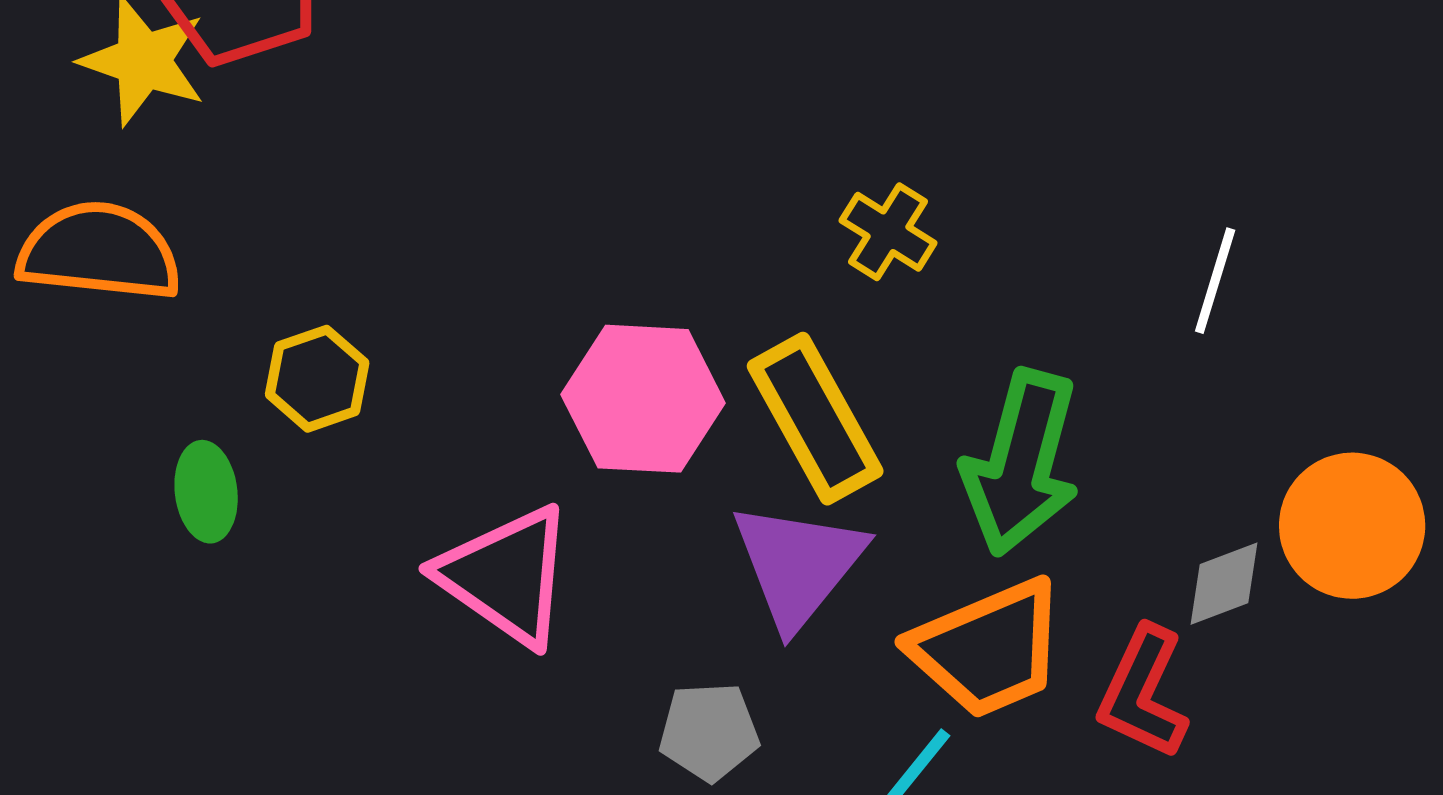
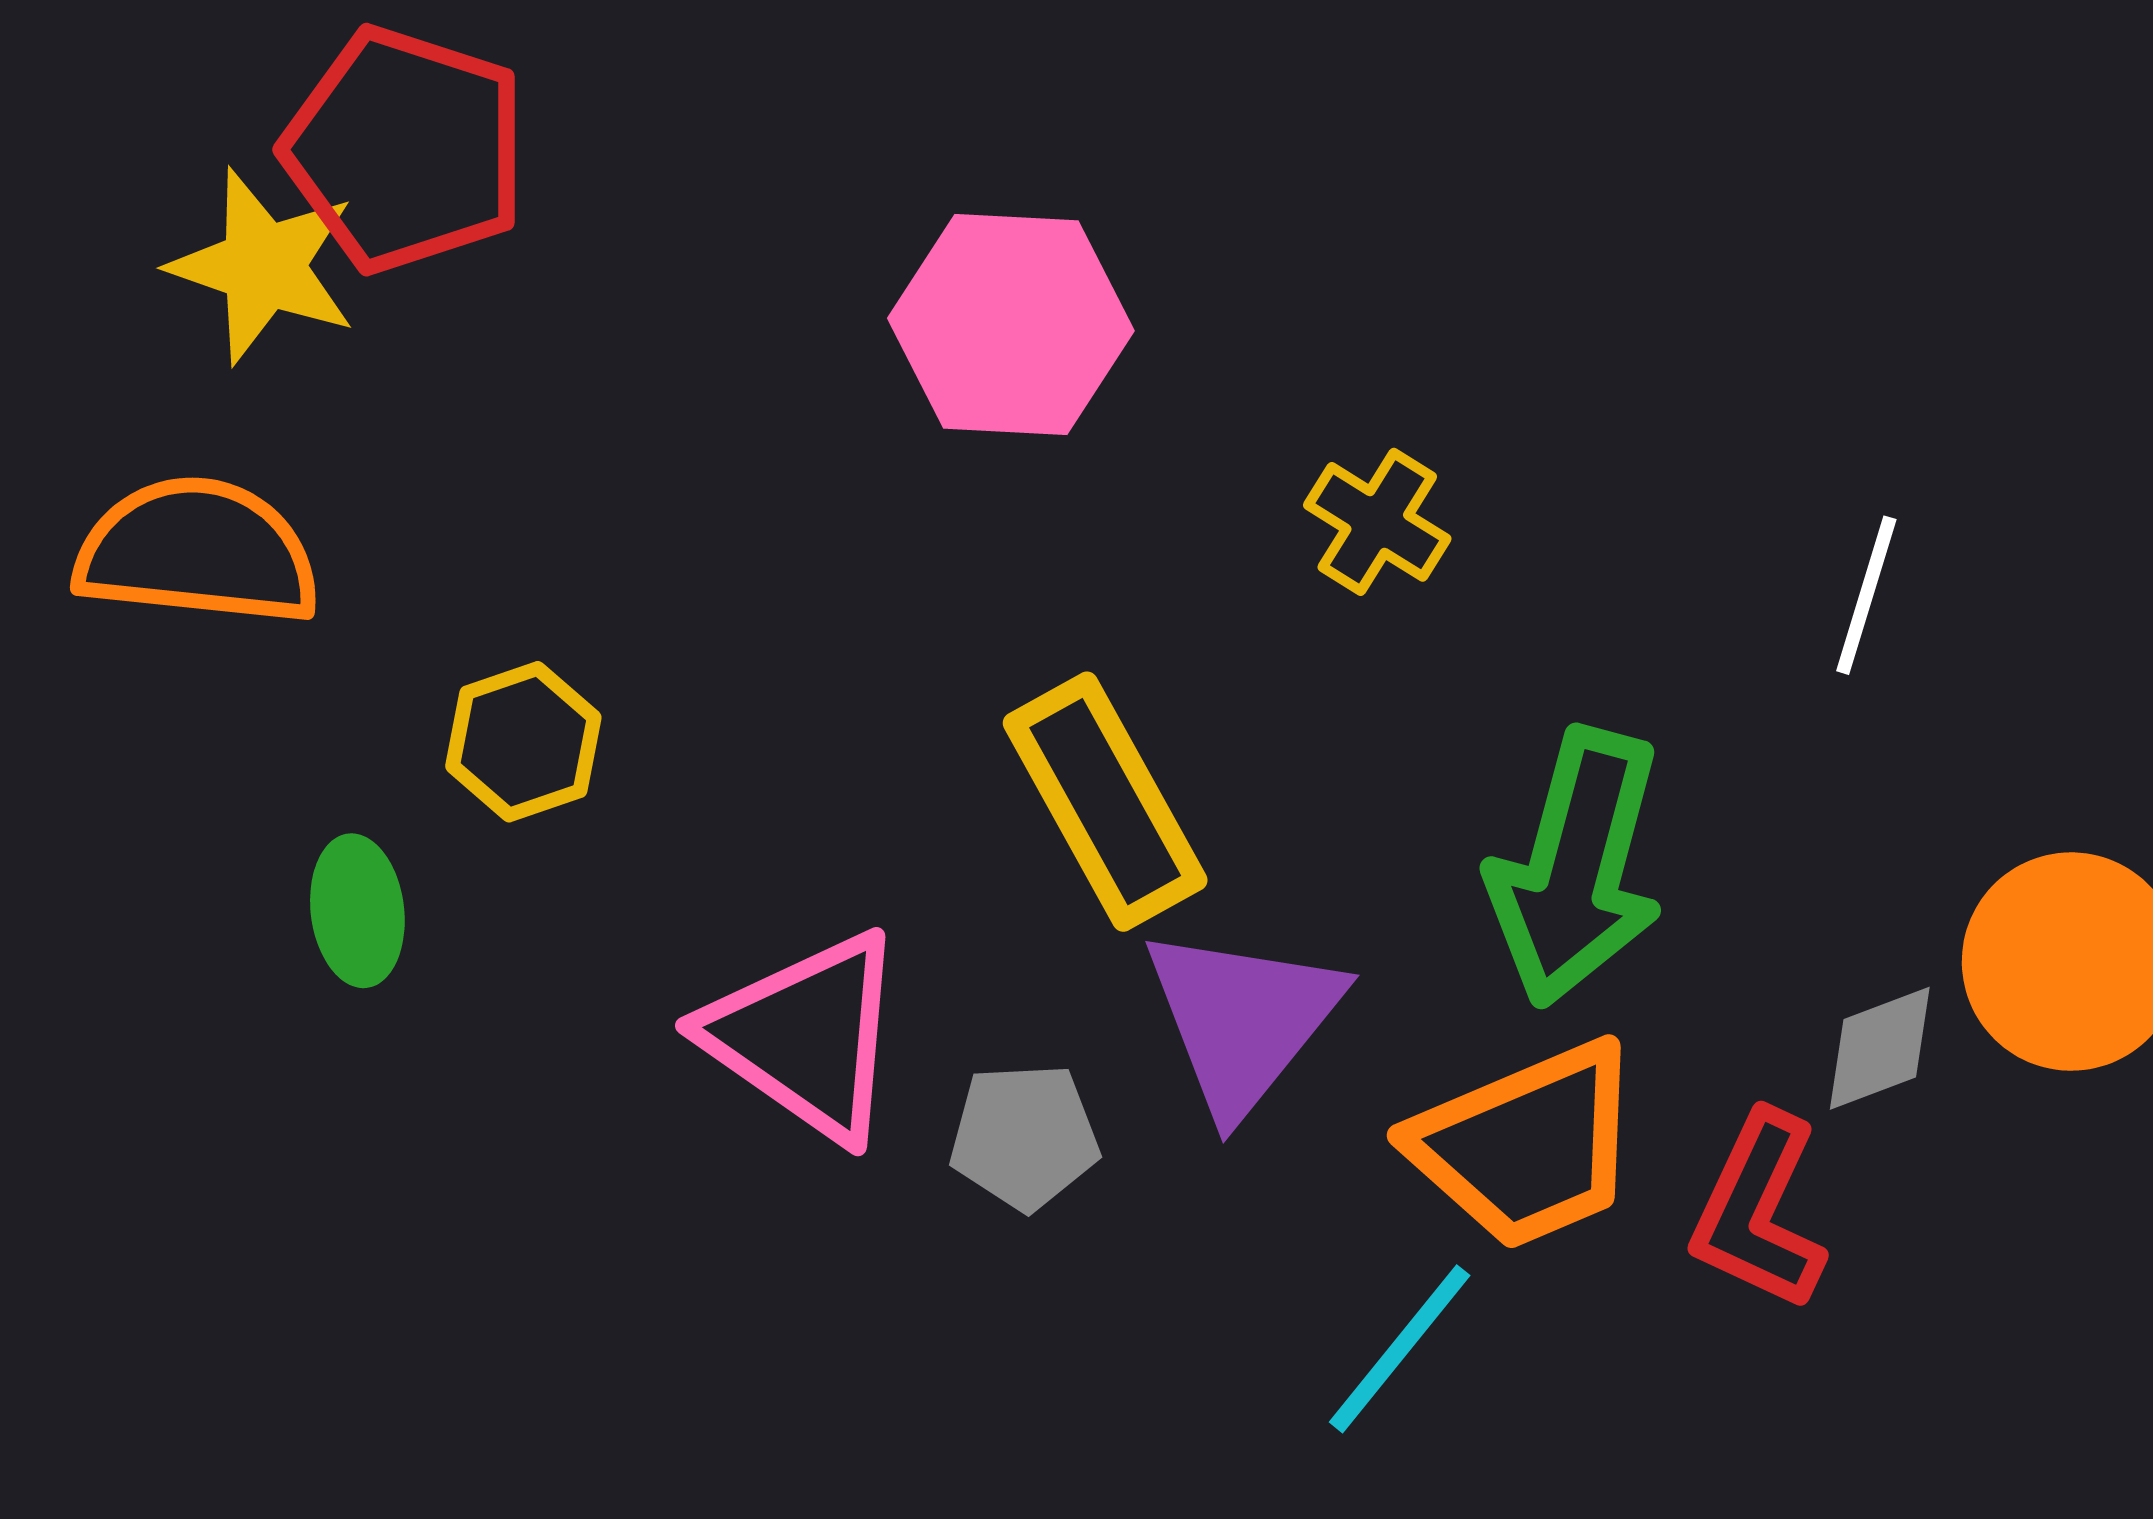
pink hexagon: (643, 399) -> (1011, 325), moved
yellow rectangle: (815, 419) -> (1105, 802), moved
gray pentagon: (709, 732) -> (1024, 1137), moved

